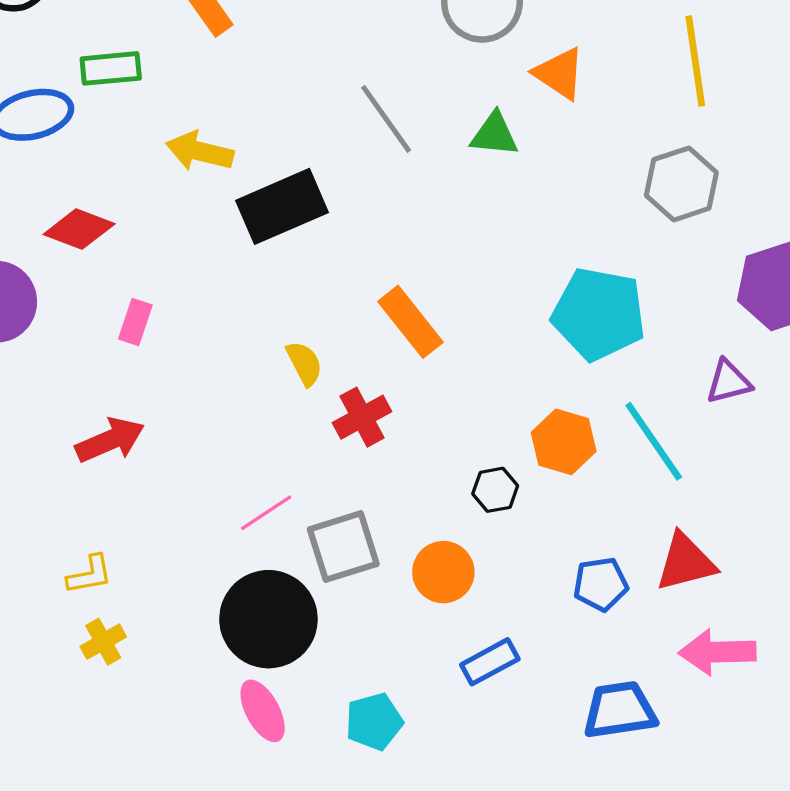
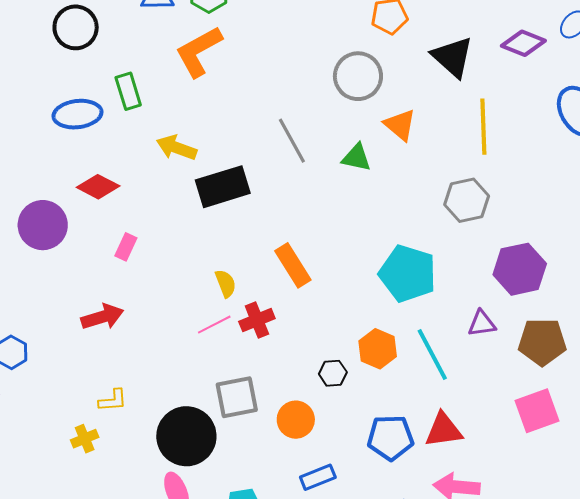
green rectangle: (111, 68) -> (128, 91), turned 72
pink line: (266, 513) -> (214, 325), moved
yellow L-shape: (90, 575) -> (113, 400), moved
blue pentagon: (601, 584) -> (390, 438), size x1.4

